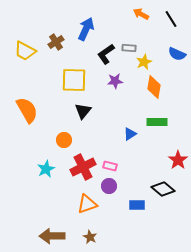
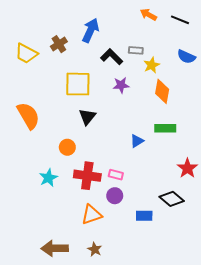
black line: (171, 19) -> (180, 20), turned -36
black L-shape: (106, 54) -> (112, 57), turned 80
red cross: (83, 167) -> (87, 176), turned 35

